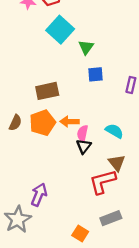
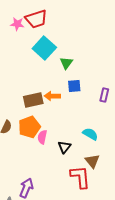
orange arrow: (70, 122) -> (52, 96), moved
pink semicircle: (83, 133) -> (42, 137), moved
red L-shape: (103, 182) -> (80, 177), turned 100

